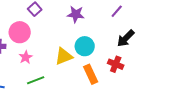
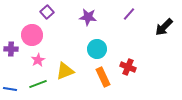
black arrow: (126, 38) -> (164, 27), moved
yellow triangle: (64, 56) -> (65, 71), moved
green line: (36, 80) -> (38, 84), moved

